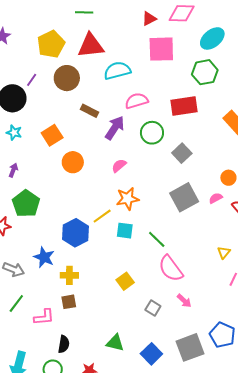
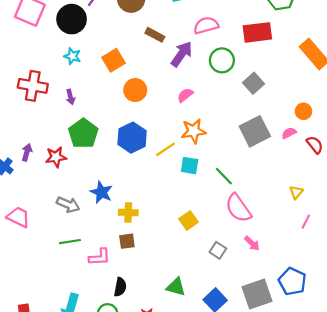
purple arrow: (13, 170) -> (70, 97), turned 144
blue hexagon: (75, 233) -> (132, 138), moved
green line: (16, 303) -> (70, 242), turned 42

